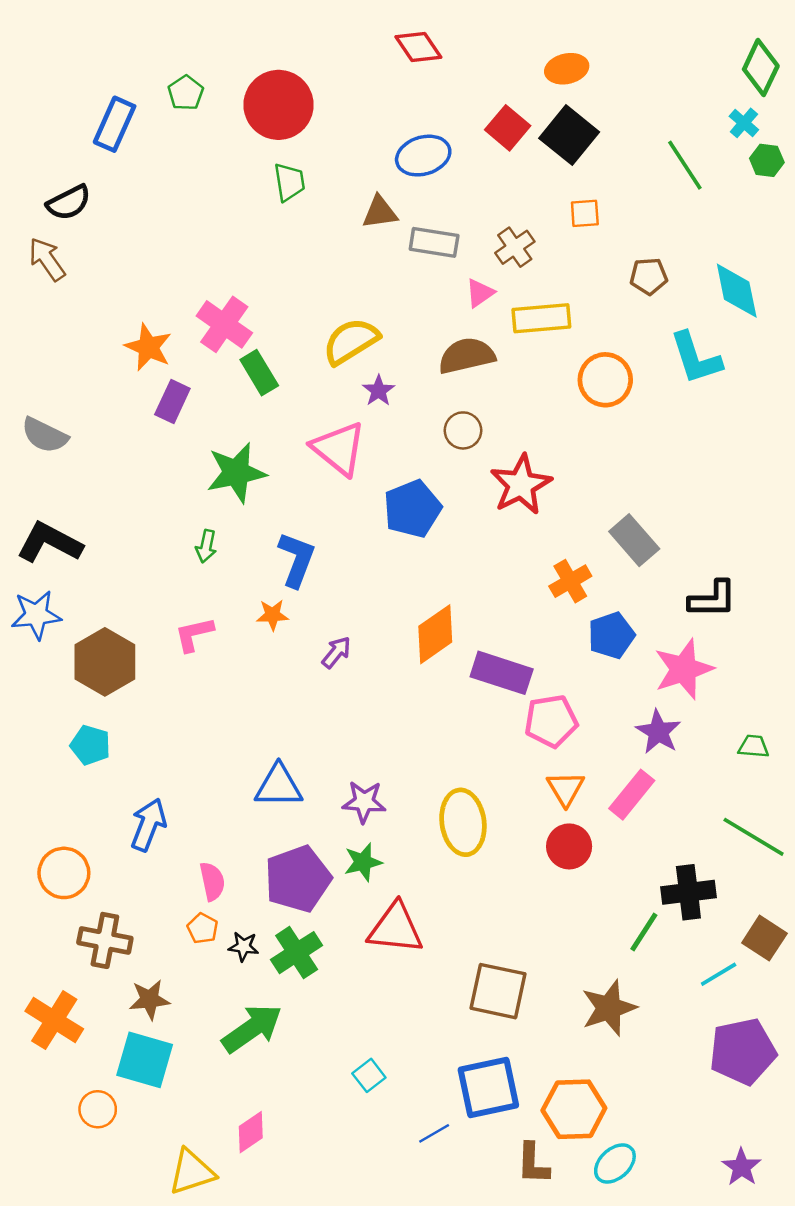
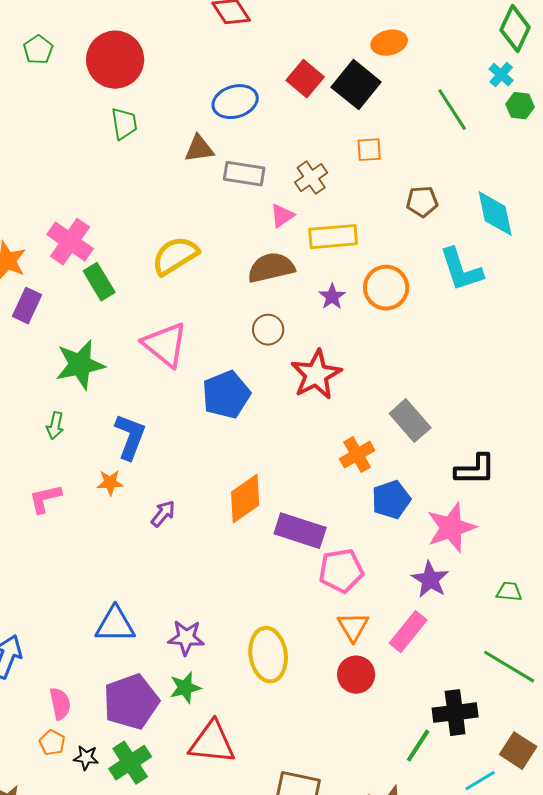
orange ellipse: (567, 69) -> (389, 43), moved
purple star: (379, 391) -> (332, 297), moved

